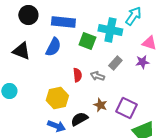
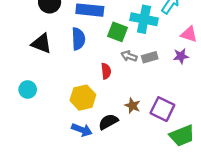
blue semicircle: (53, 47) -> (78, 39), turned -30
gray rectangle: (115, 63) -> (150, 57), turned 32
gray arrow: (97, 76) -> (129, 56), moved

